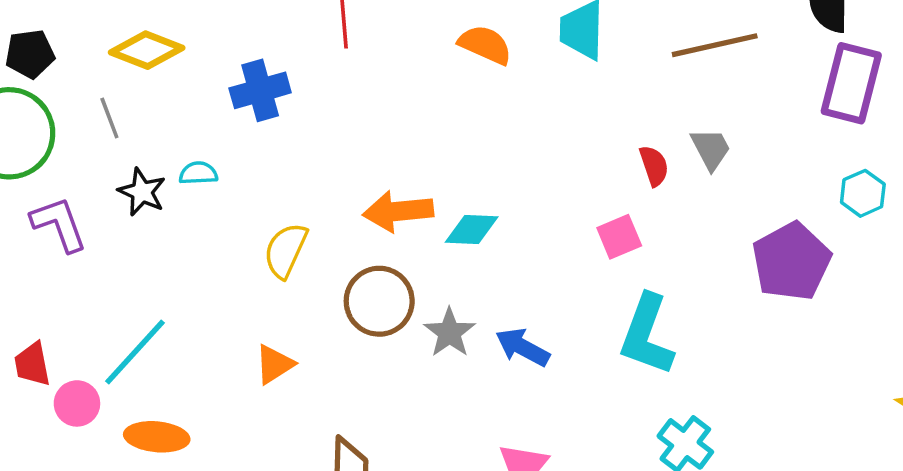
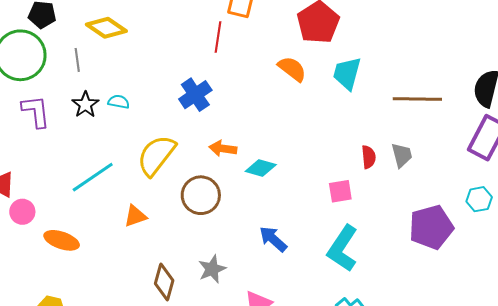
blue cross: (260, 90) -> (195, 95), moved, turned -32
orange arrow: (398, 211) -> (223, 149), size x0.7
yellow semicircle: (286, 250) -> (156, 155), size x1.4
gray star: (450, 333) -> (212, 269), moved
cyan line: (135, 352) -> (93, 177), moved

